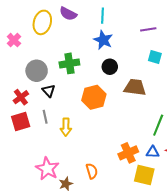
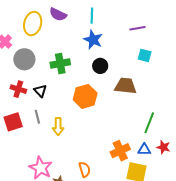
gray circle: (37, 71) -> (24, 59), moved
red cross: (21, 97) -> (18, 89), moved, turned -35

